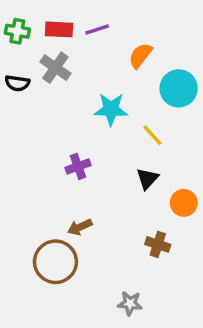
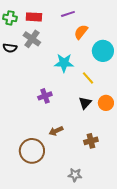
purple line: (97, 29) -> (68, 14), moved
orange circle: (184, 203) -> (106, 103), moved
brown arrow: (80, 227) -> (56, 131), moved
brown cross: (158, 244) -> (91, 141), turned -32

